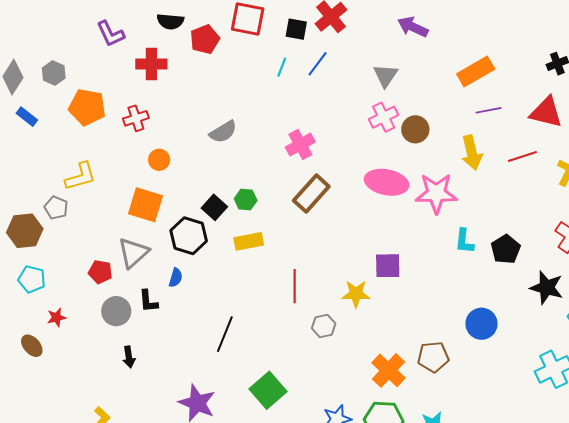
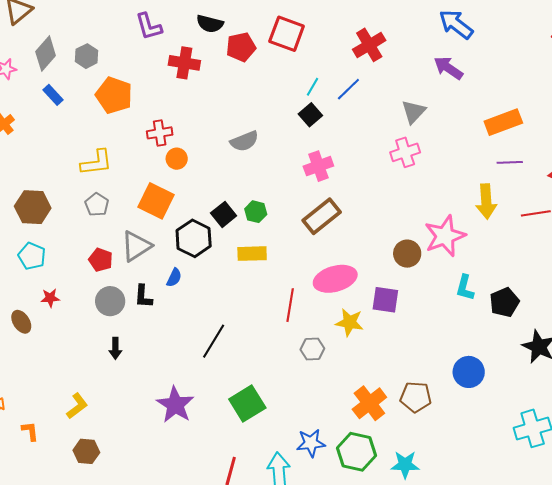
black square: (296, 29) -> (310, 115), moved, turned 30
red cross: (136, 118) -> (160, 133), moved
brown circle: (415, 129) -> (407, 254), moved
pink ellipse: (387, 182) -> (335, 279), moved, turned -36
pink star: (436, 193) -> (445, 236), turned -30
gray pentagon: (56, 208) -> (97, 205), moved

